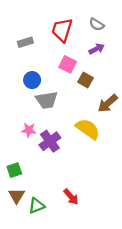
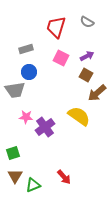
gray rectangle: (25, 42) -> (26, 49), moved
purple arrow: (97, 49) -> (87, 56), moved
brown square: (85, 80) -> (86, 75), moved
gray trapezoid: (47, 100) -> (15, 90), moved

